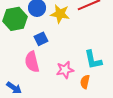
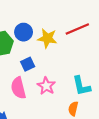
pink star: (65, 70) -> (46, 86), moved, turned -30

